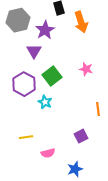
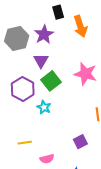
gray hexagon: (18, 20) -> (17, 38), moved
purple triangle: (34, 51) -> (41, 61), moved
pink star: (86, 69) -> (85, 74), size x1.6

